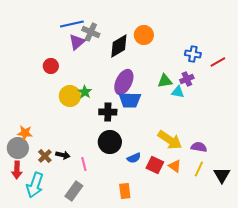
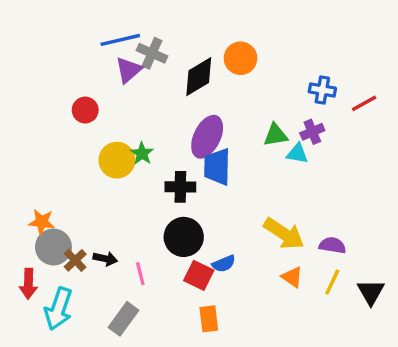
blue trapezoid: (130, 100) -> (217, 167), turned 90
gray circle: (18, 148) -> (53, 247), moved
red square: (155, 165) -> (199, 275), moved

